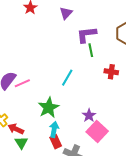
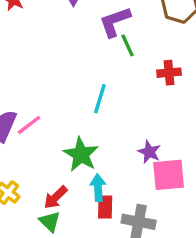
red arrow: (16, 129) -> (56, 197), moved, turned -56
pink square: (97, 132) -> (169, 175), turned -35
red rectangle: (56, 142) -> (105, 207), turned 40

